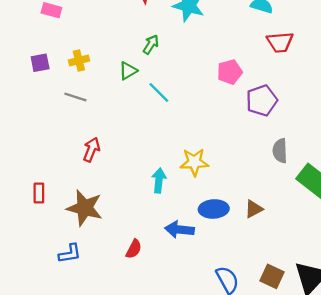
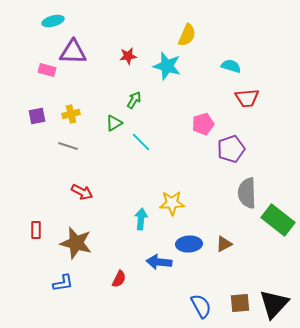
red arrow: (91, 150) -> (82, 192), turned 95
gray semicircle: (280, 151) -> (247, 193), size x1.4
brown square: (272, 276) -> (240, 303), turned -30

